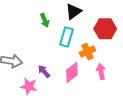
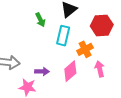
purple arrow: (44, 71) -> (42, 71), turned 136

